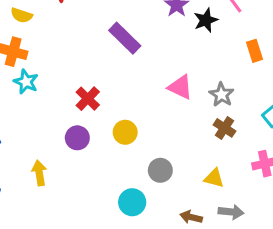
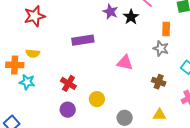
yellow semicircle: (22, 15) -> (33, 53), moved
purple rectangle: (125, 38) -> (83, 40), turned -40
orange rectangle: (255, 51) -> (166, 29), turned 32
gray star: (222, 95) -> (161, 48), moved

